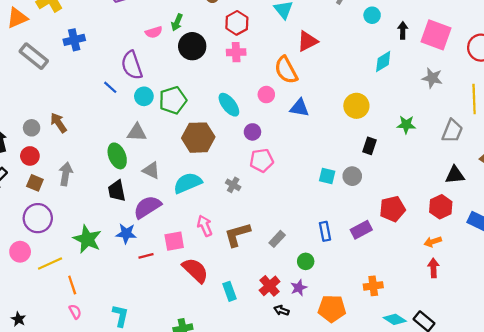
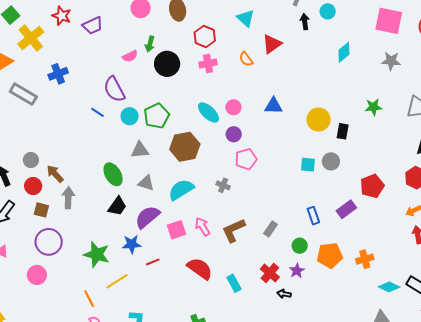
black arrow: (403, 30) -> (305, 22), moved
orange semicircle: (286, 70) -> (246, 59), moved, size x0.6
pink circle: (266, 95) -> (233, 107), moved
yellow circle: (356, 106) -> (319, 120), moved
brown arrow: (58, 123) -> (55, 174), moved
gray triangle: (137, 132) -> (140, 150), moved
black trapezoid: (117, 191) -> (117, 206), turned -125
pink square: (174, 241) -> (177, 230), moved
yellow line: (50, 263) -> (117, 281), moved
orange pentagon: (332, 309) -> (330, 255), moved

